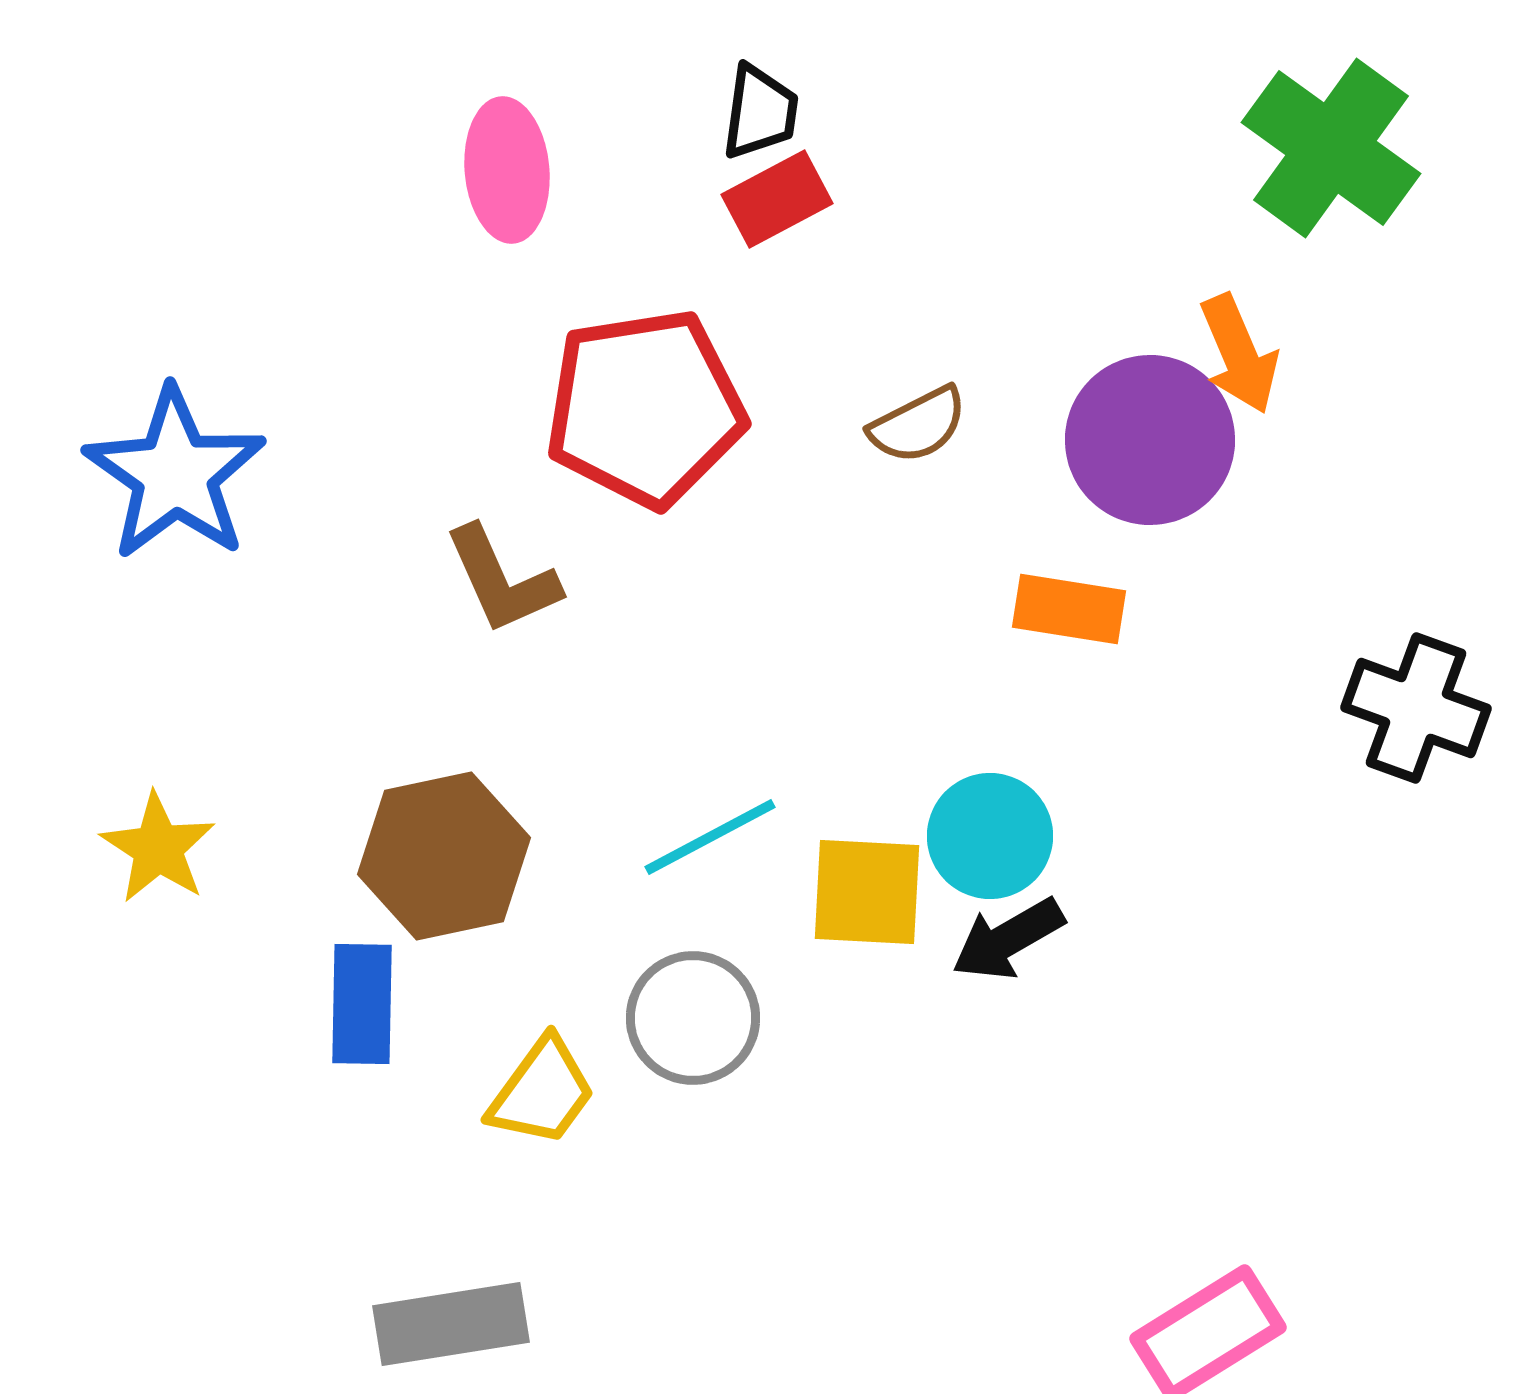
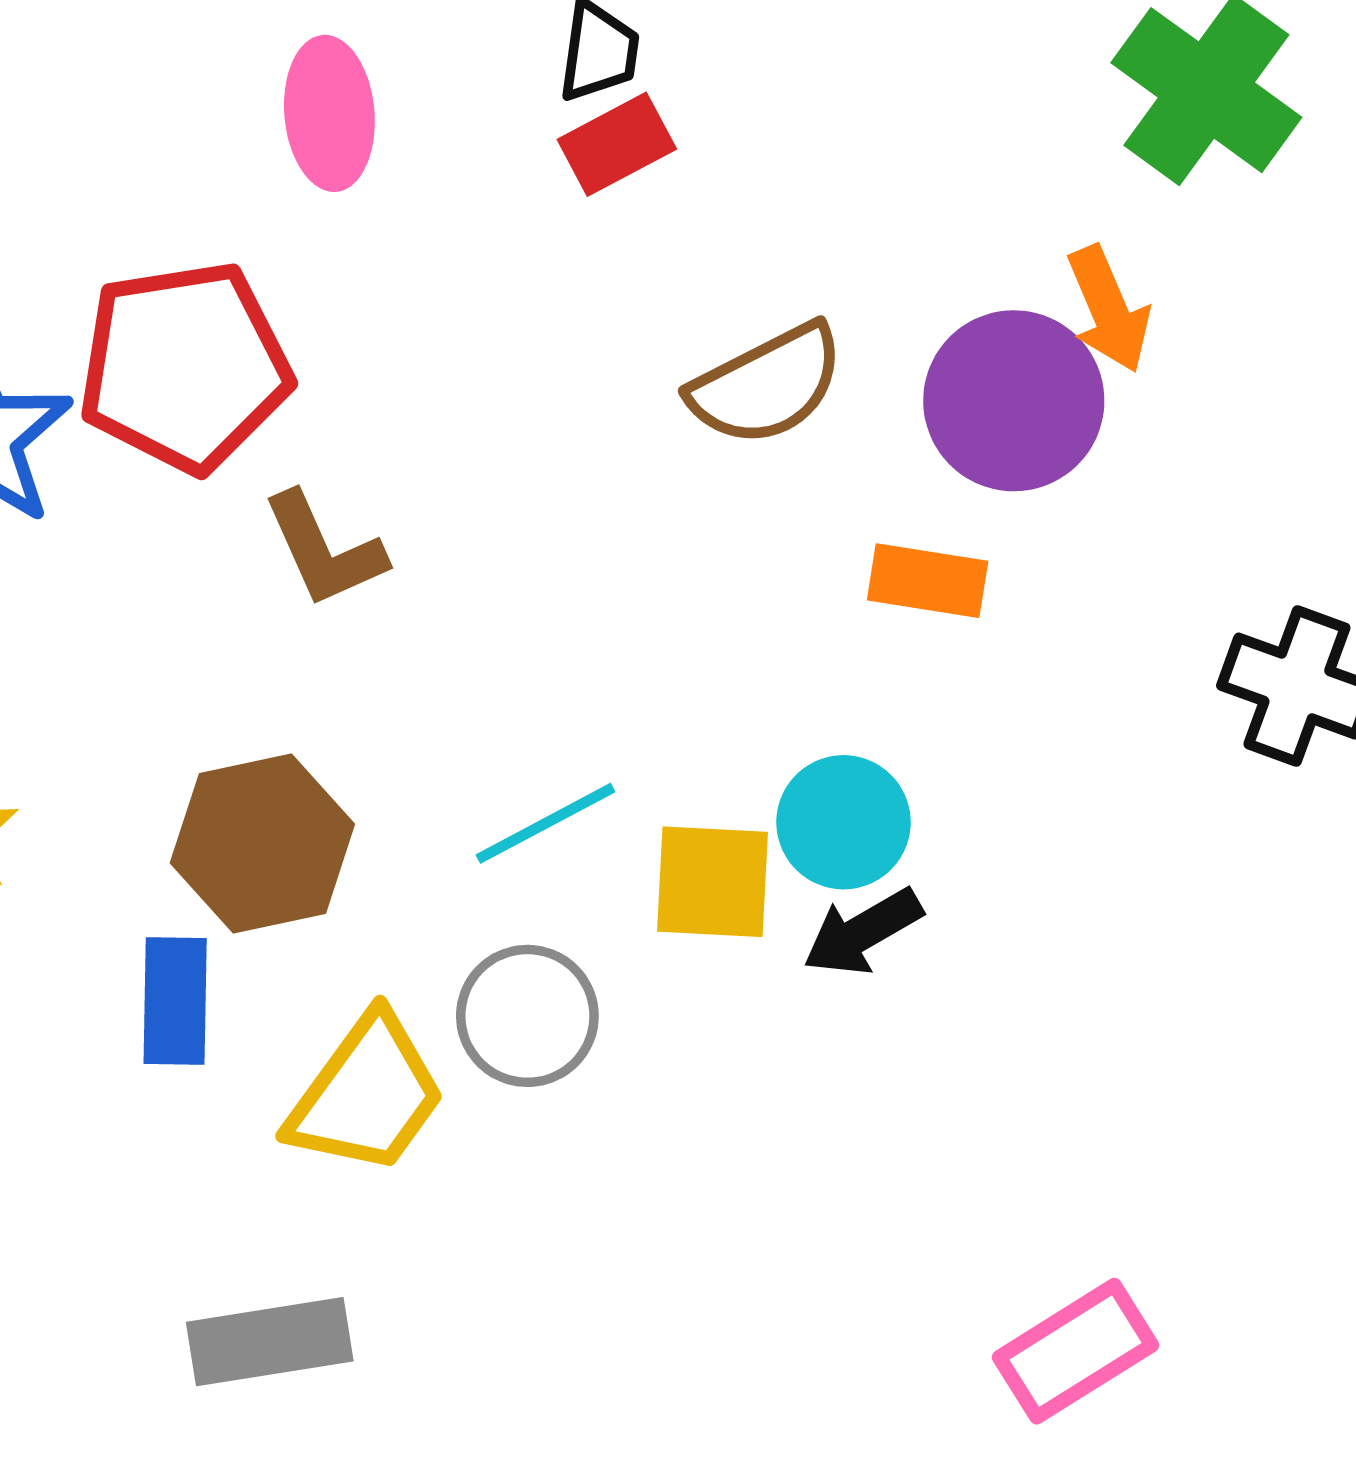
red pentagon: (645, 408) -> (185, 367), moved
brown semicircle: (918, 425) -> (767, 385), size x1.5
yellow trapezoid: (542, 1092) -> (367, 1095), size x1.4

